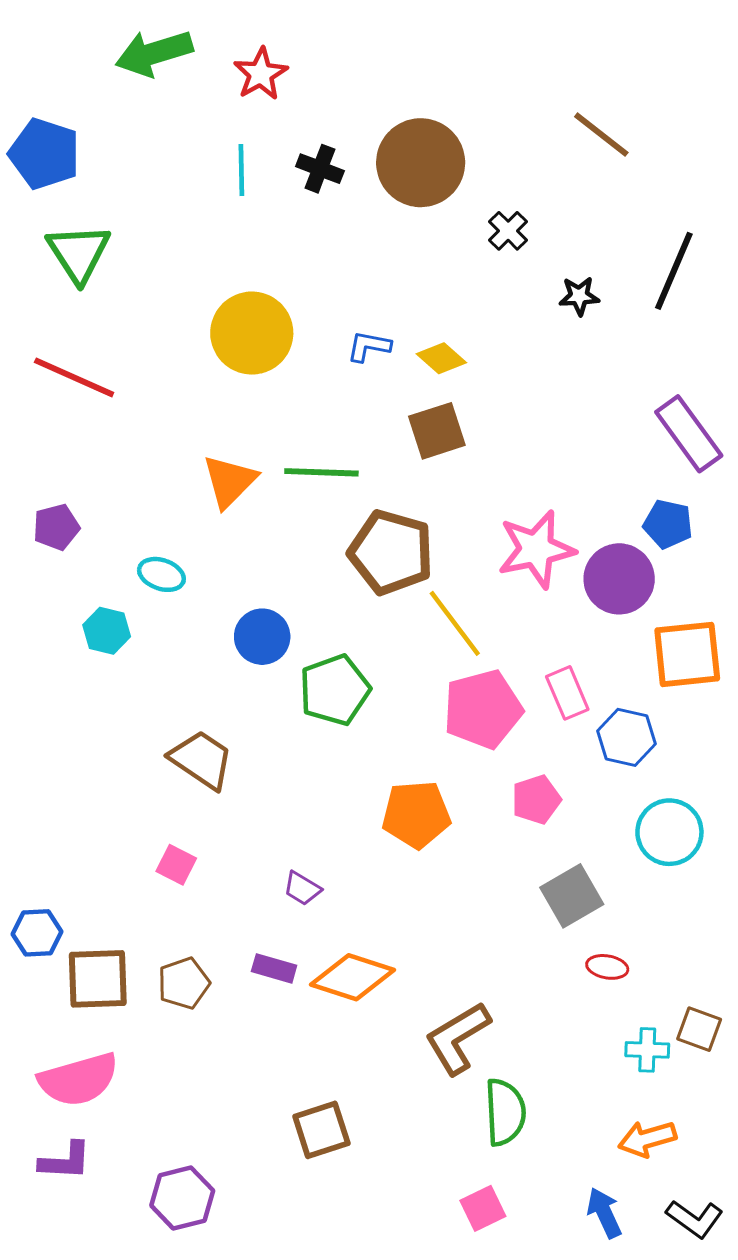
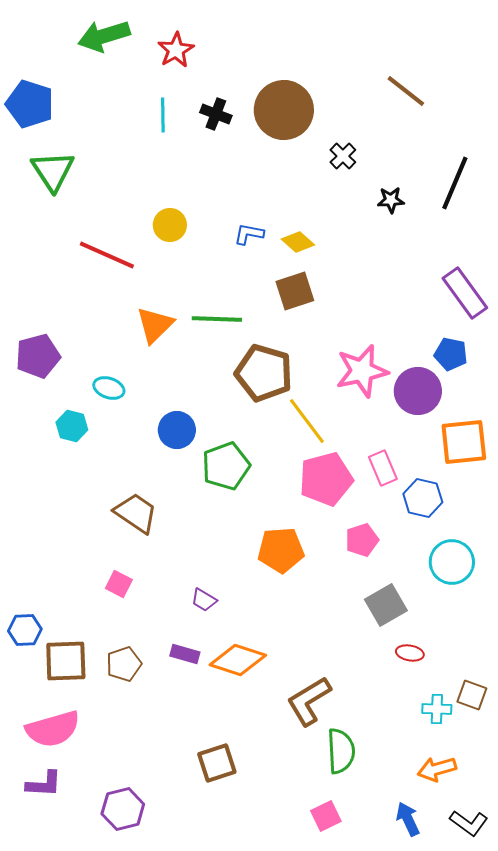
yellow circle: (252, 333) -> (170, 225), size x0.6
red line: (74, 377) -> (107, 255), moved
purple pentagon: (56, 527) -> (38, 356), size x1.4

